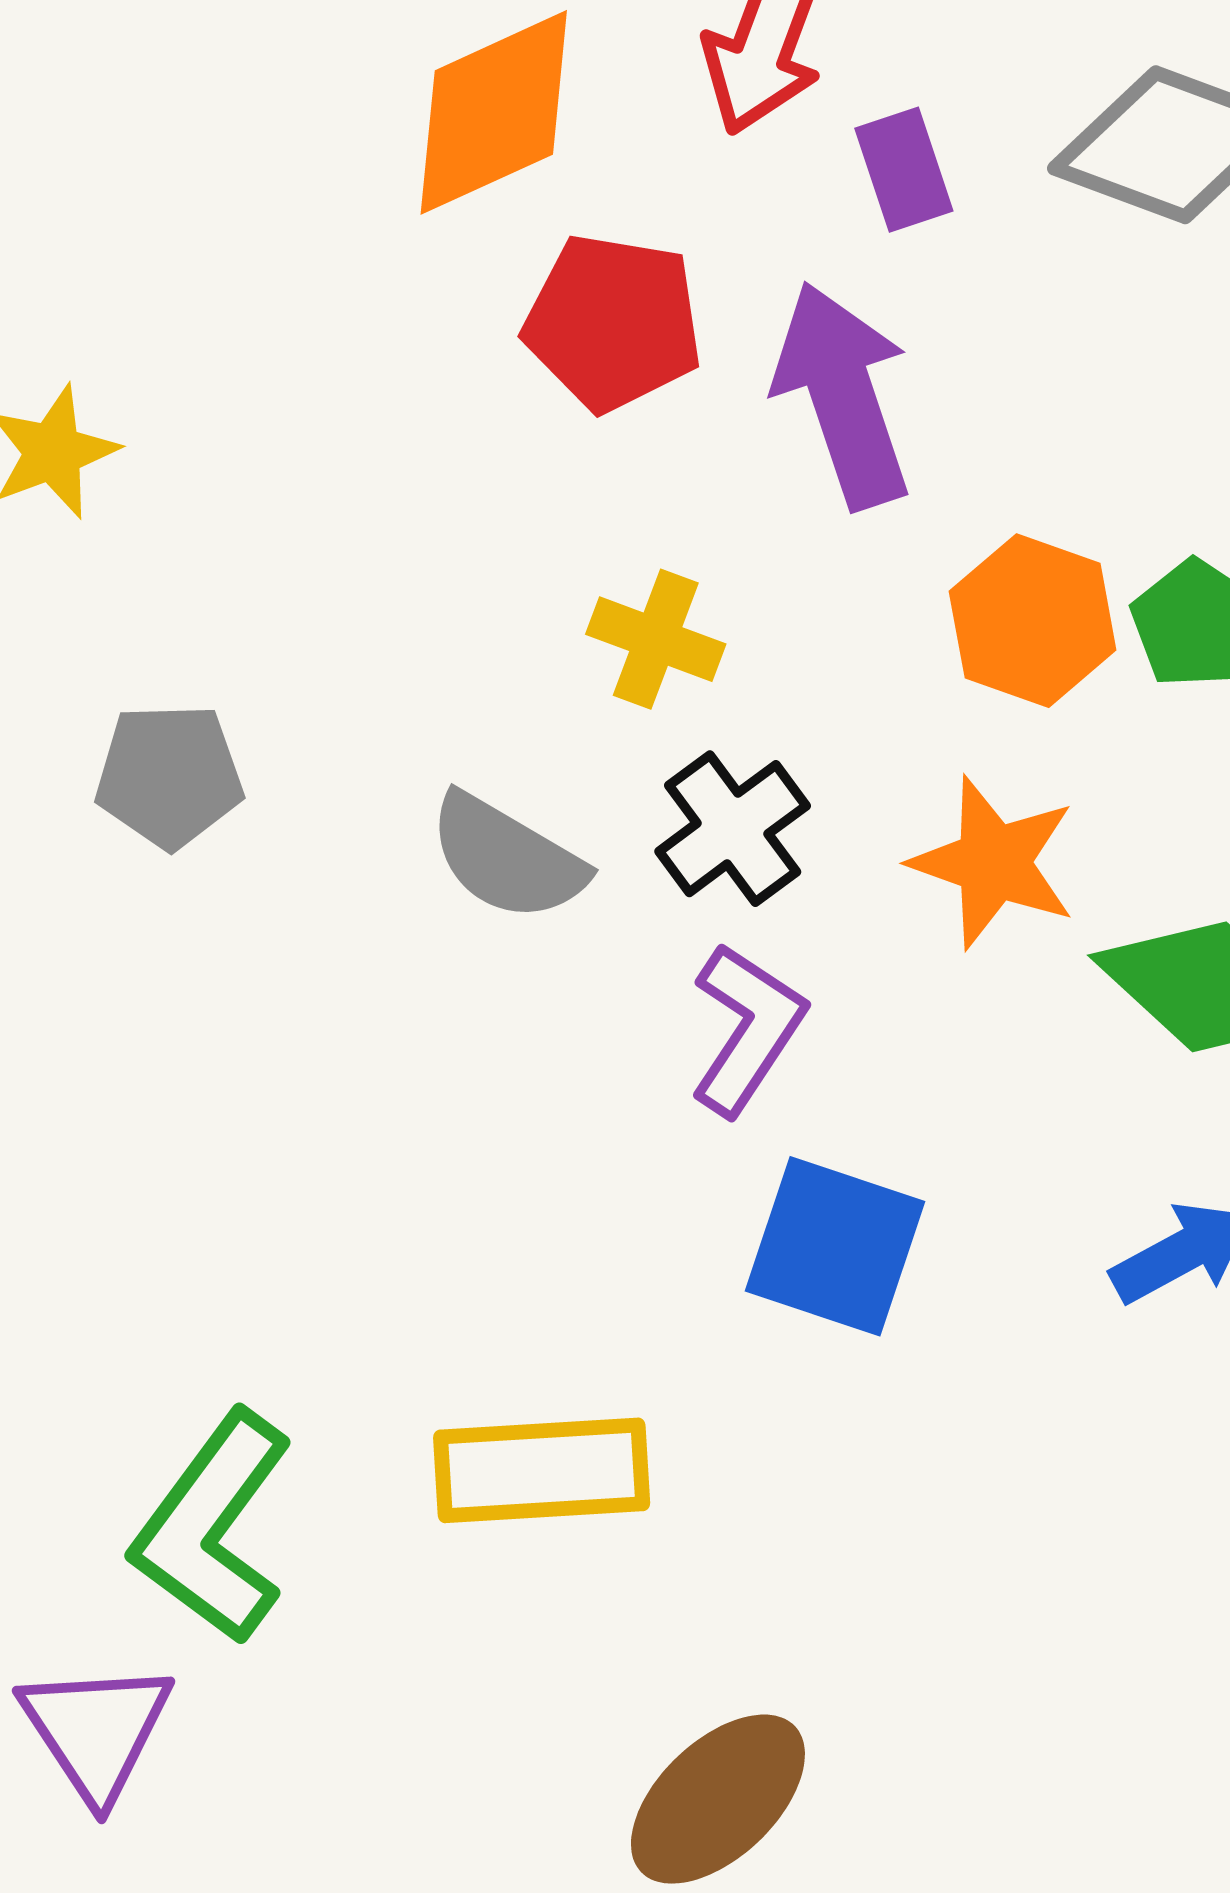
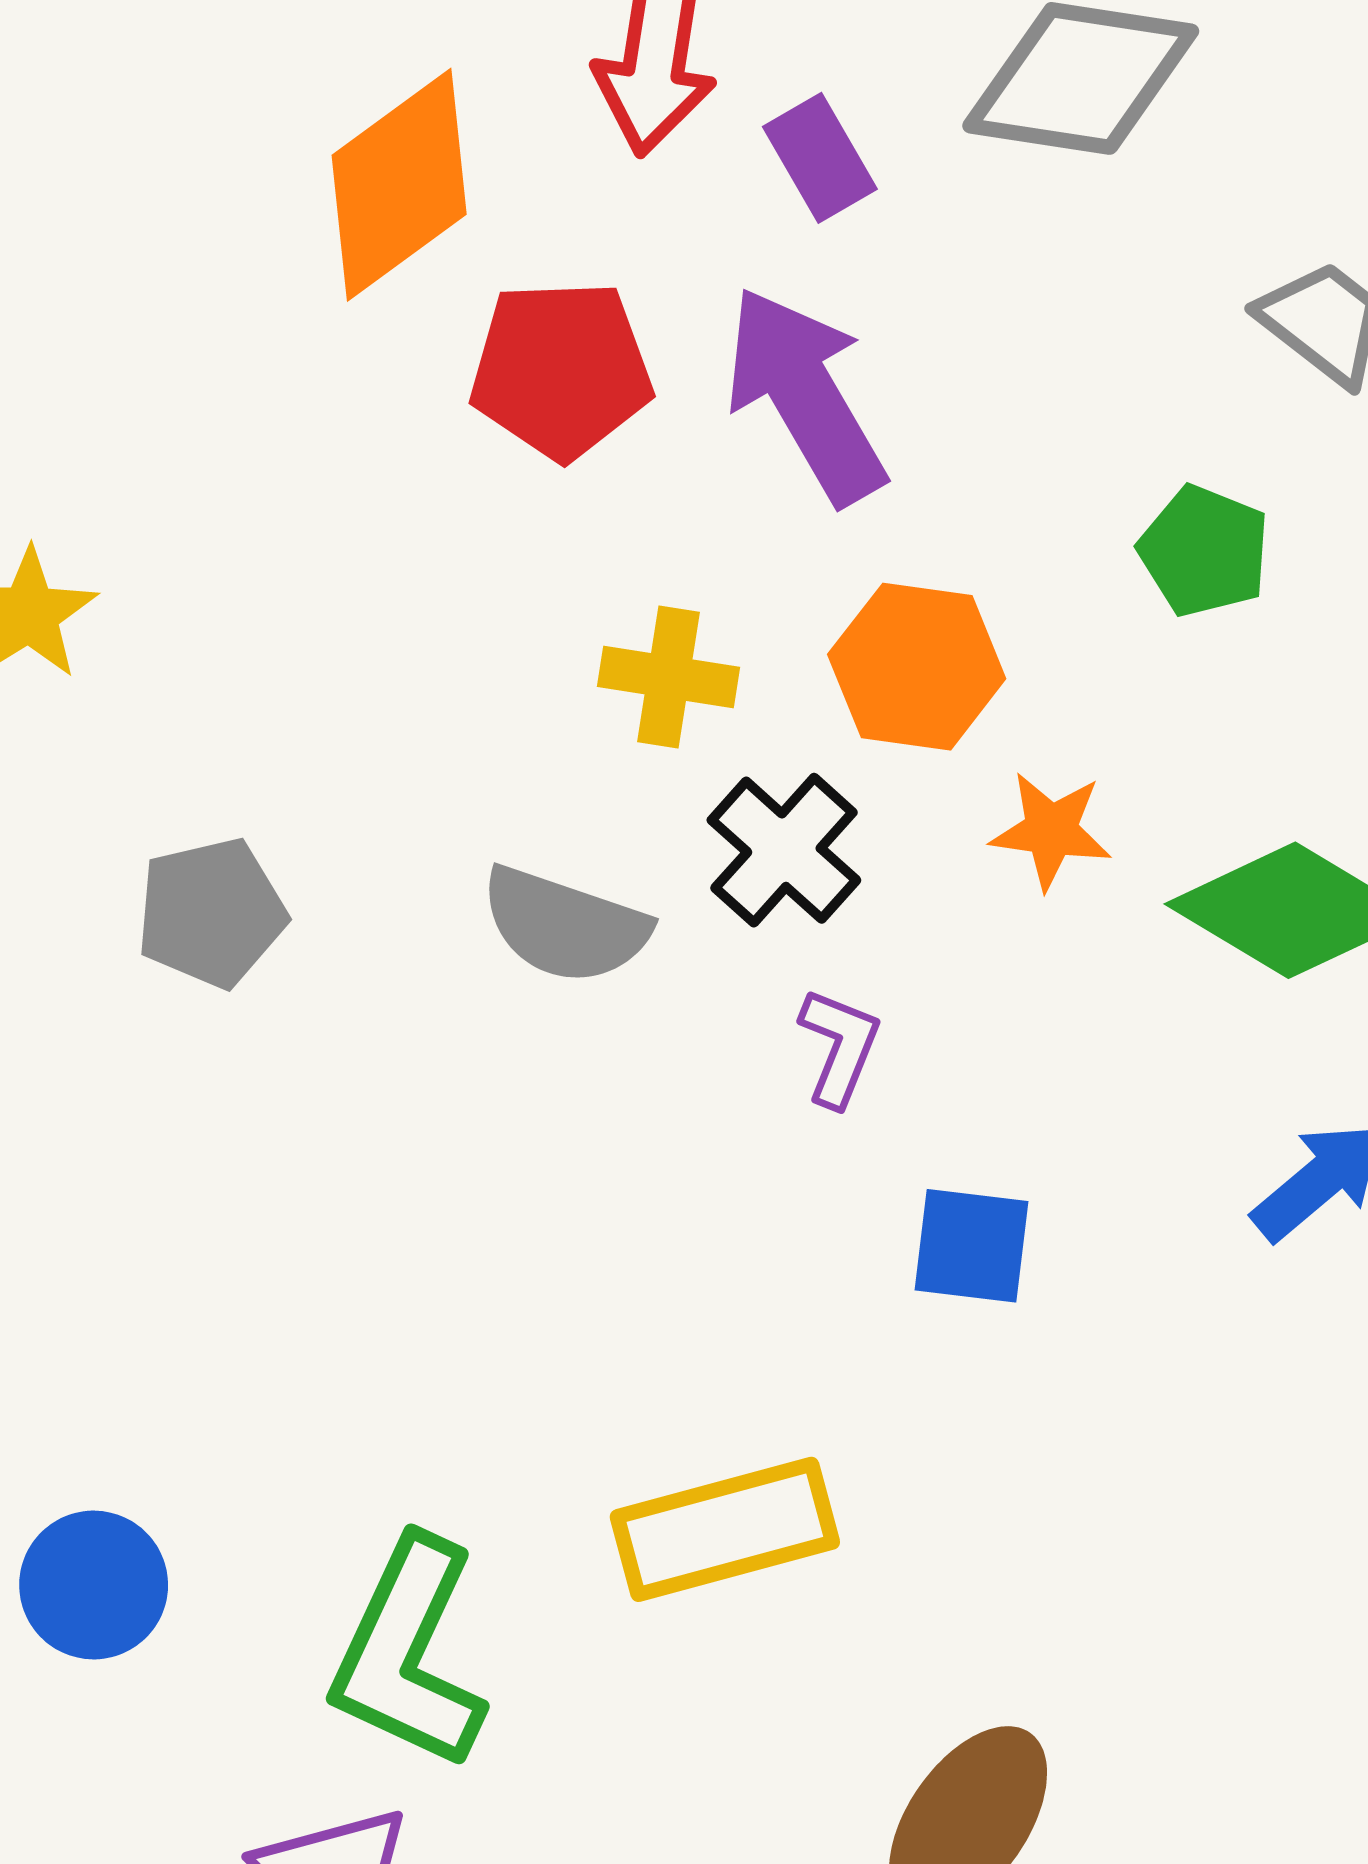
orange hexagon: (1033, 621) -> (917, 667), moved
orange star: (993, 863) -> (1051, 831), size x0.7
purple L-shape: (747, 1029) -> (839, 1047), size x0.7
blue square: (835, 1246) -> (972, 1246), size x0.7

